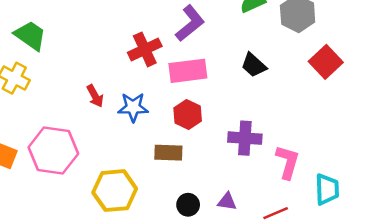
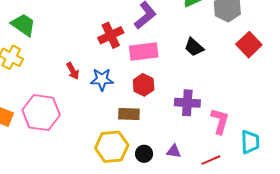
yellow hexagon: (115, 191) -> (112, 147), moved

